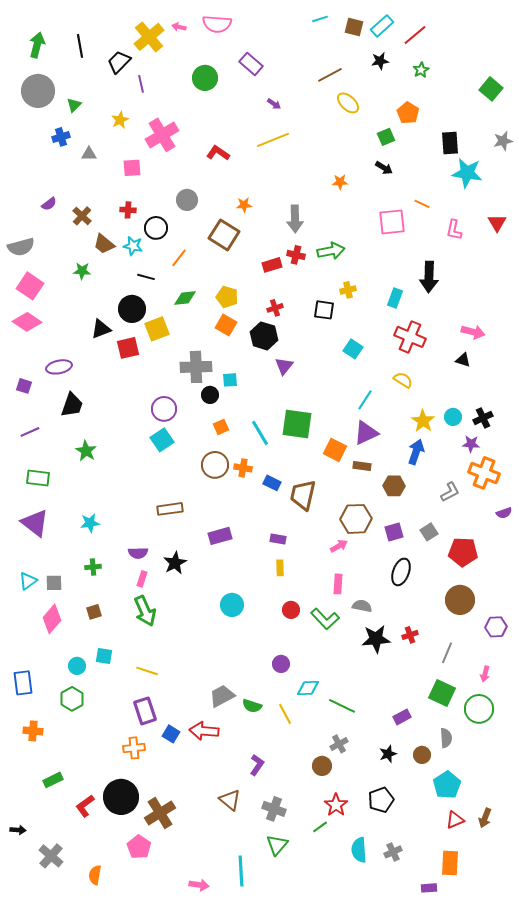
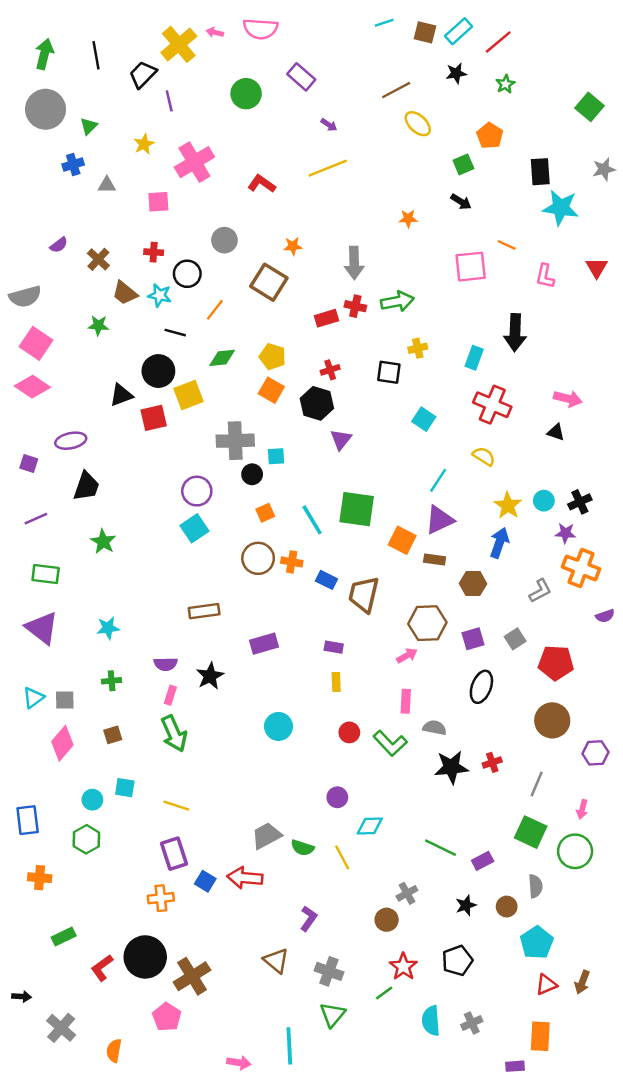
green line: (342, 706) -> (441, 848), moved

